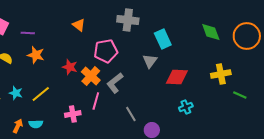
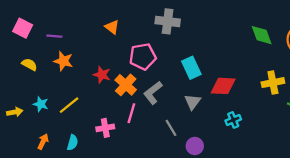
cyan rectangle: (163, 39) -> (191, 68), moved
gray triangle: (150, 61) -> (193, 102), moved
cyan semicircle: (36, 124) -> (72, 143), moved, turned -72

